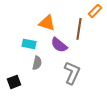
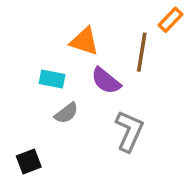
gray semicircle: (37, 63) -> (66, 113), turned 40
black square: (14, 82) -> (29, 162), moved

